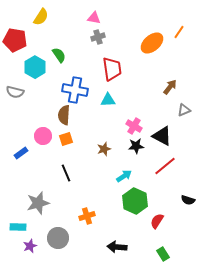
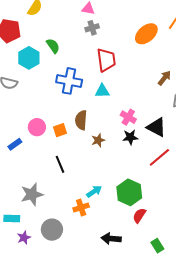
brown semicircle: (64, 115) -> (81, 120), moved
cyan arrow: (124, 176) -> (94, 191), moved
red semicircle: (157, 221) -> (139, 216), moved

